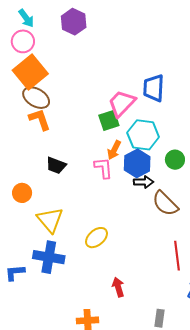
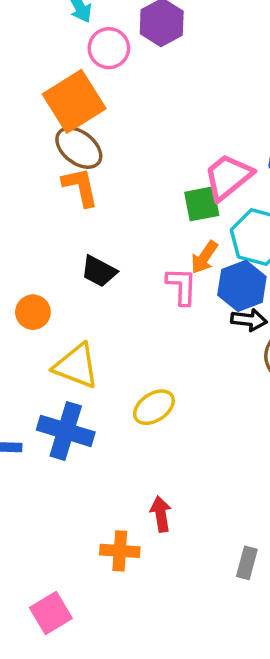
pink circle: (23, 41) -> (109, 48), moved
yellow triangle: (50, 220) -> (76, 366), turned -36
red arrow: (118, 287) -> (161, 514), moved

